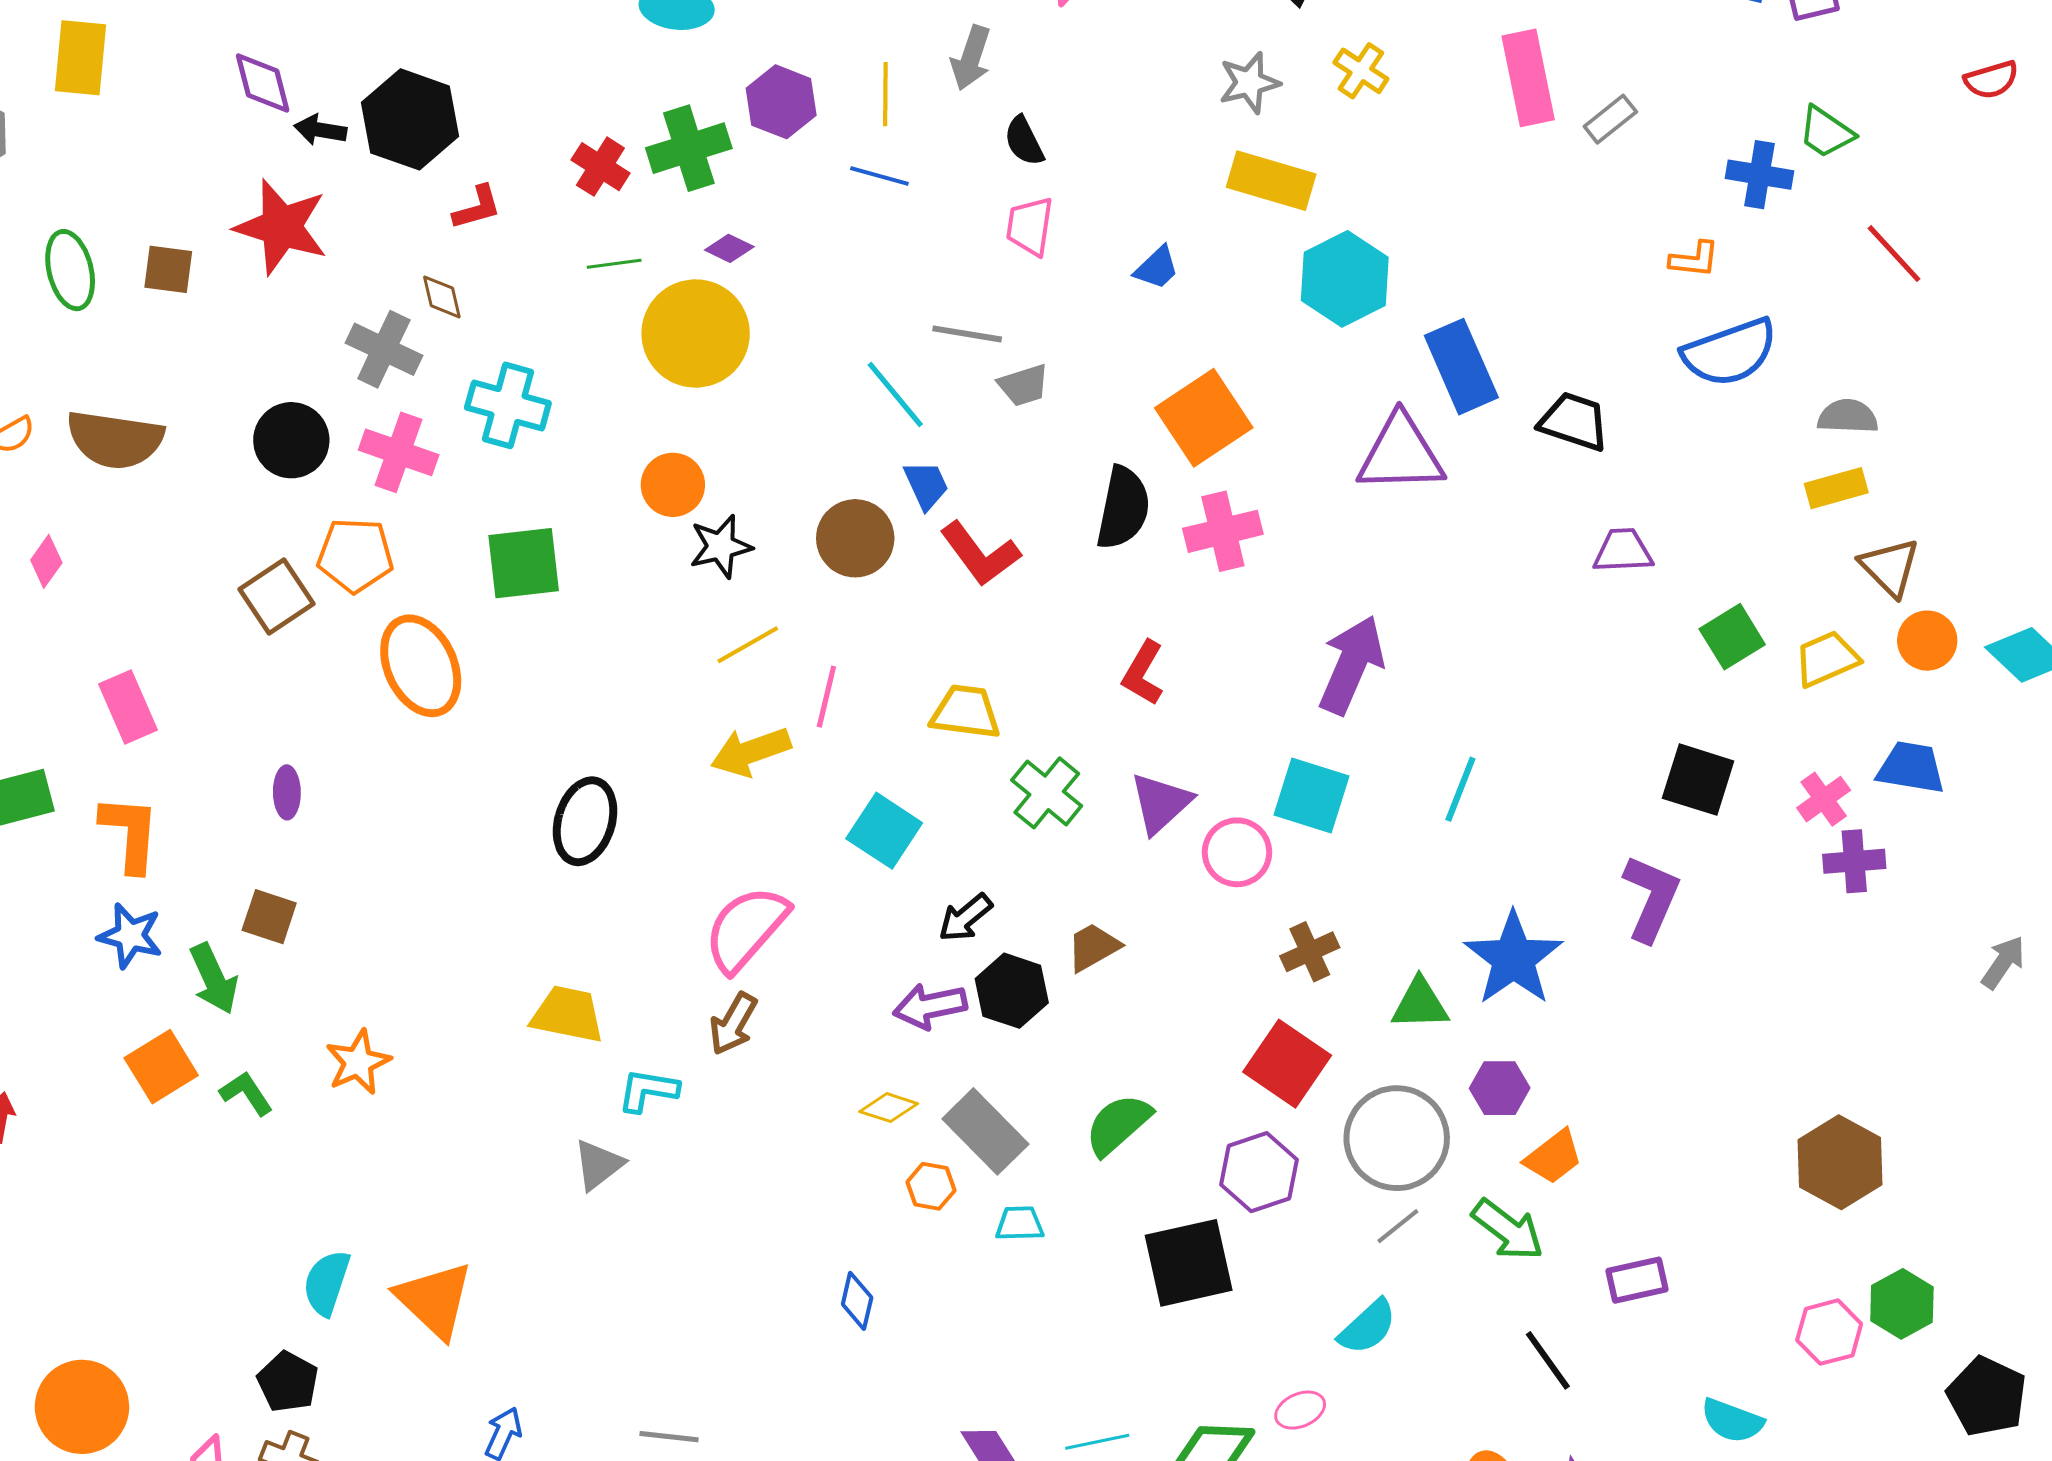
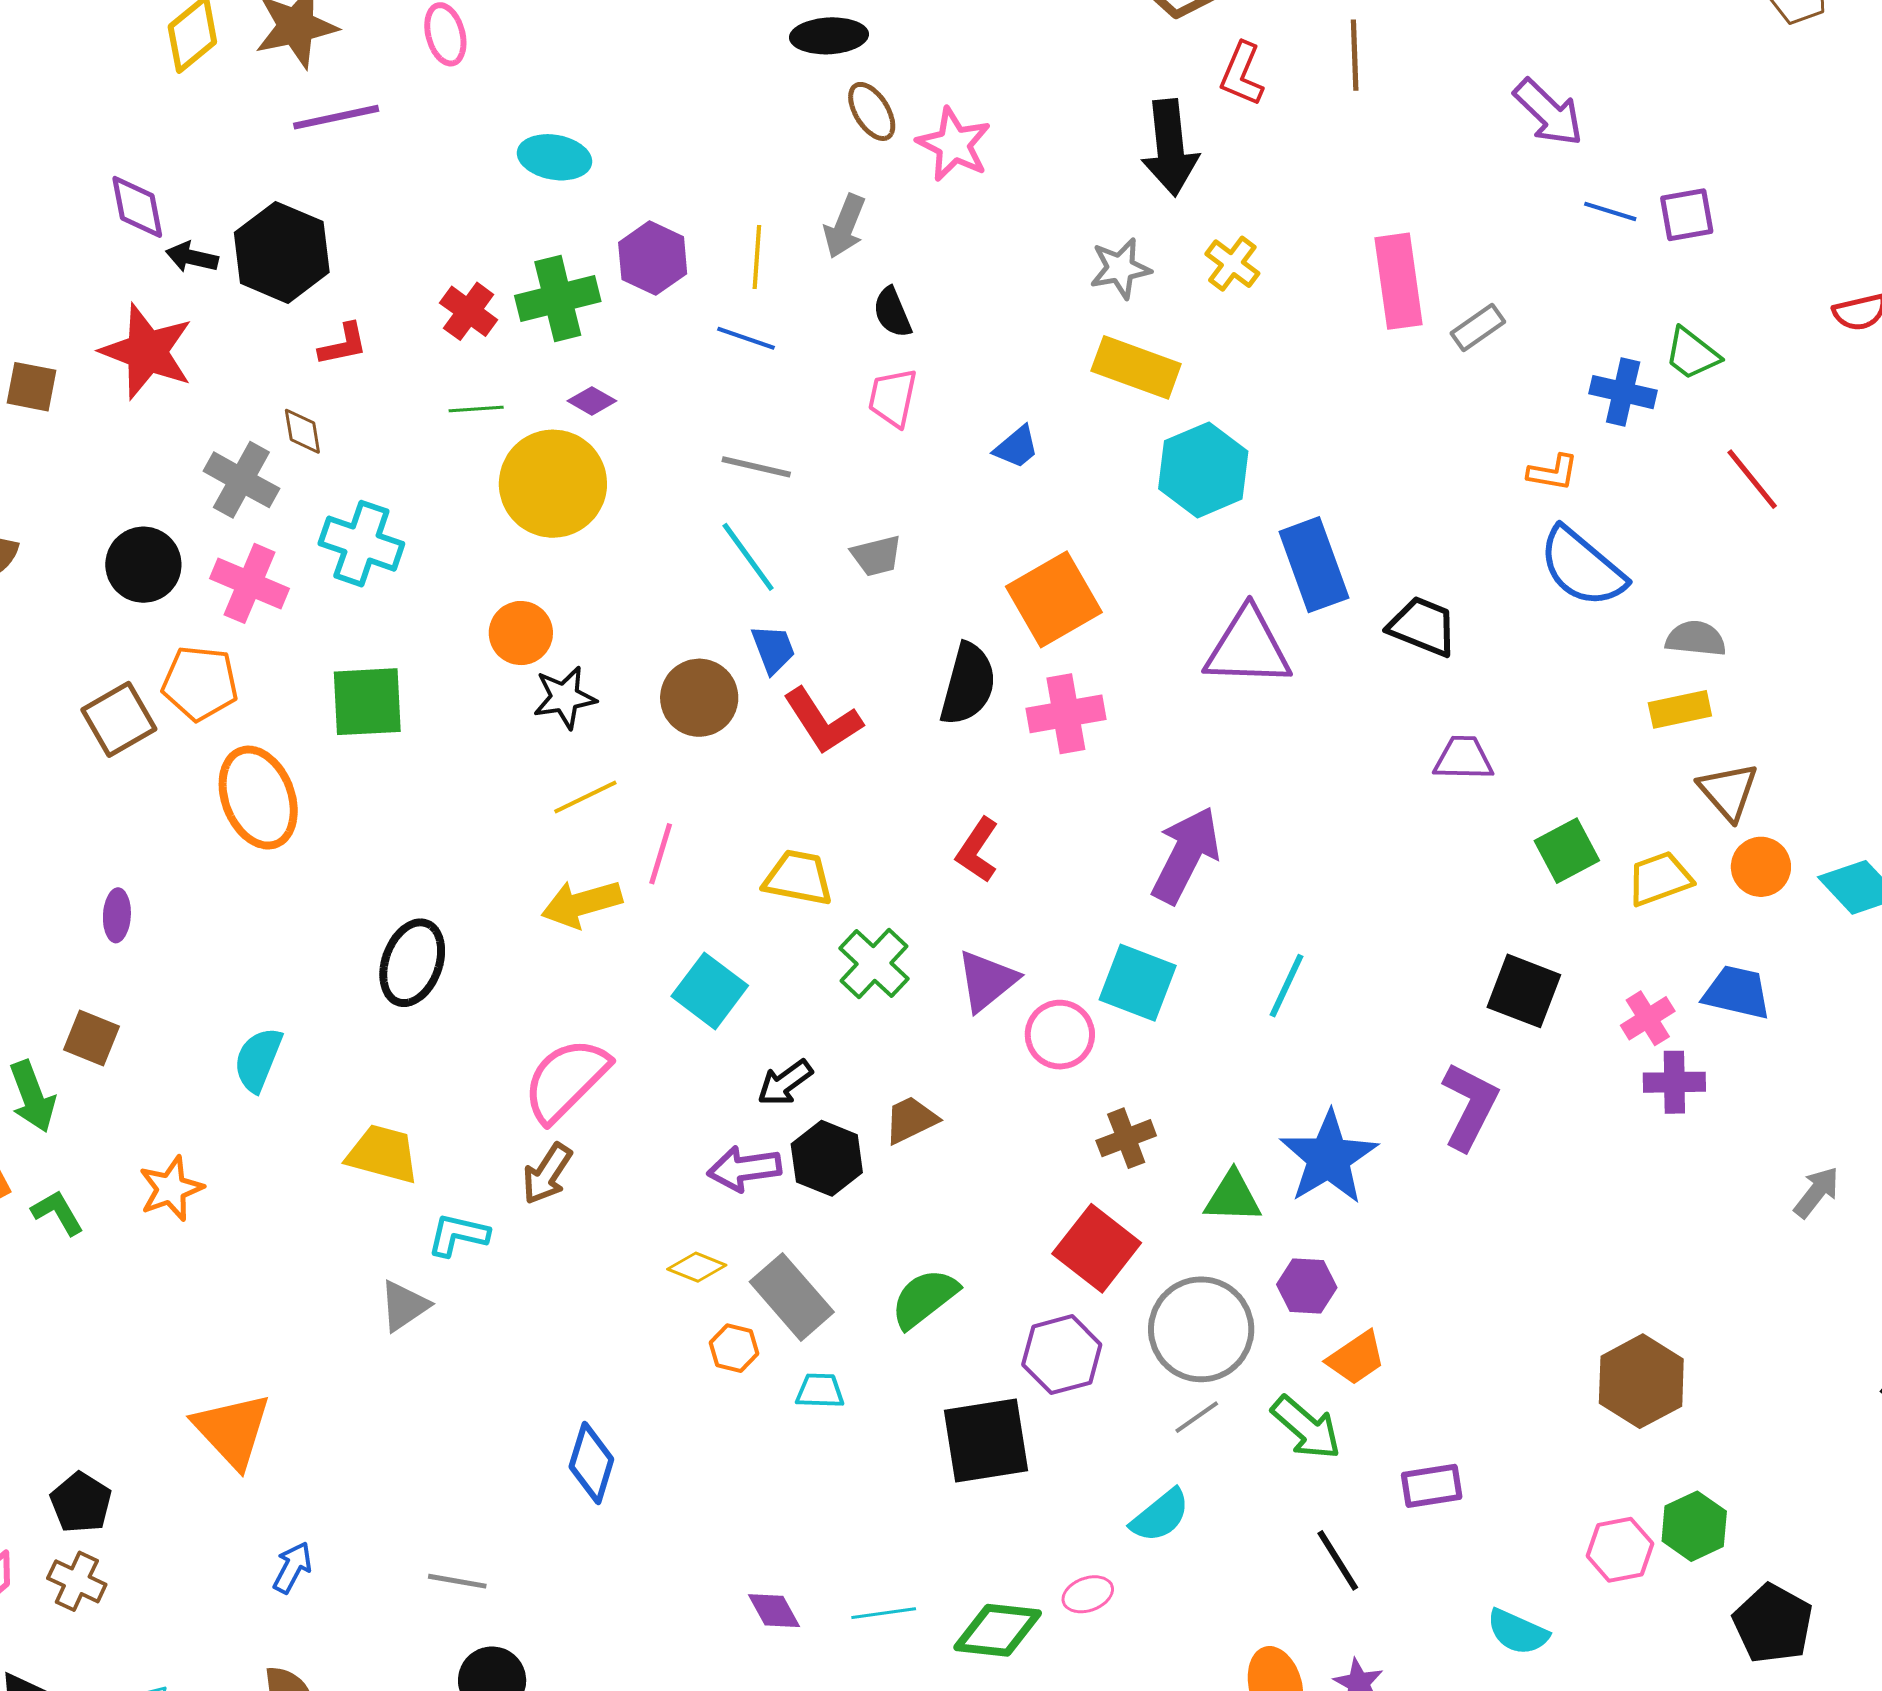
gray line: (967, 334) -> (756, 467), moved
blue semicircle: (1730, 352) -> (1582, 567), turned 56
cyan semicircle: (327, 1283) -> (258, 1060), moved
blue diamond: (857, 1301) -> (591, 1463), moved, size x1.4

